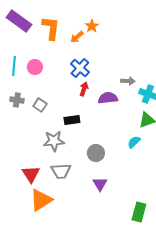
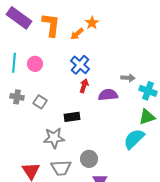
cyan semicircle: (134, 142) -> (134, 139), size x1.6
gray circle: (96, 153) -> (89, 159), moved

